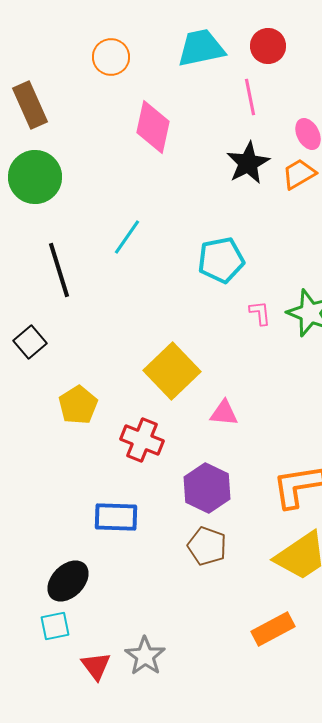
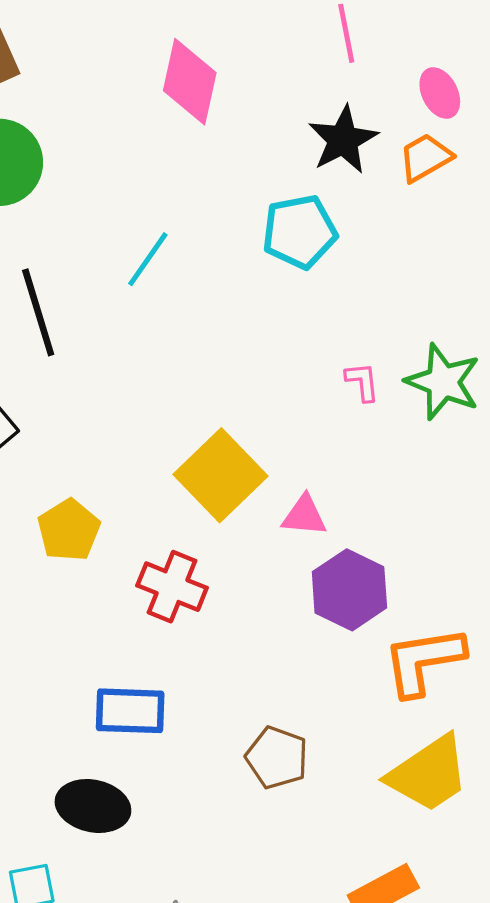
cyan pentagon: (221, 260) -> (299, 232), moved
pink triangle: (224, 413) -> (304, 516), moved
purple hexagon: (207, 488) -> (349, 590), moved
black ellipse: (68, 581) -> (93, 806), moved, turned 57

